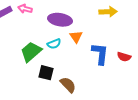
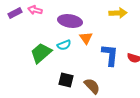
black square: (46, 73) -> (66, 80), moved
brown semicircle: (68, 85) -> (92, 86), moved

